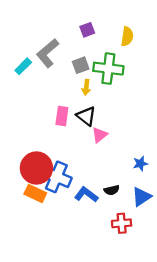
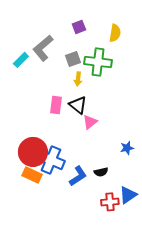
blue L-shape: (86, 195) -> (78, 176), turned 110
blue triangle: (141, 197) -> (128, 195), moved

